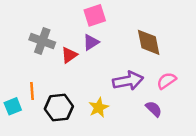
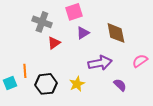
gray cross: (42, 41) -> (42, 22), moved
purple triangle: (91, 42) -> (83, 33), moved
pink semicircle: (166, 81) -> (140, 61), moved

